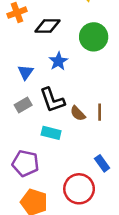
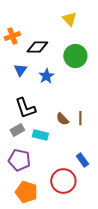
blue triangle: (26, 72) -> (20, 70), moved
black L-shape: (52, 100) -> (25, 108), moved
gray rectangle: (23, 105) -> (17, 130), moved

